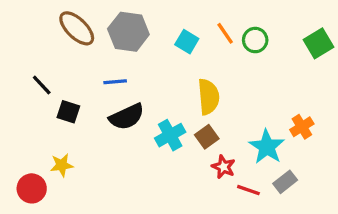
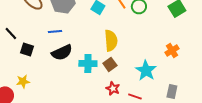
orange cross: (302, 127) -> (172, 50), moved
cyan cross: (170, 135) -> (88, 63), turned 30
red star: (223, 167) -> (113, 88), moved
gray rectangle: (285, 182) -> (172, 91), moved, turned -40

